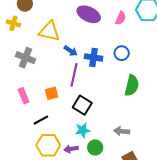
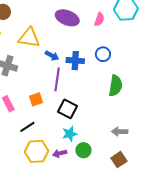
gray arrow: (122, 131) -> (120, 132), moved

